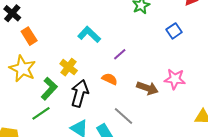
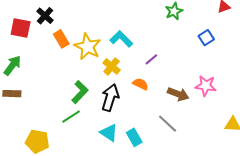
yellow cross: (69, 67) -> (112, 66), moved
yellow star: (23, 69) -> (88, 47), moved
gray line: (123, 116) -> (168, 124), moved

